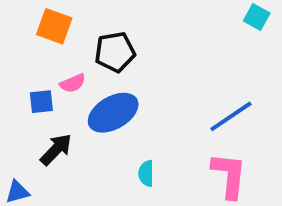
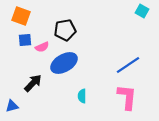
orange square: (54, 26) -> (21, 16), moved
blue square: (41, 102) -> (25, 40), moved

